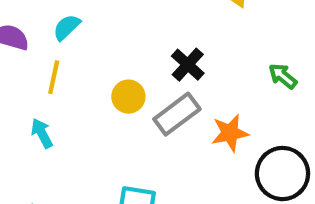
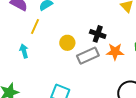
black cross: (188, 65) -> (98, 34), turned -35
orange star: (230, 133) -> (115, 52), moved

